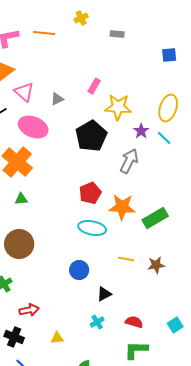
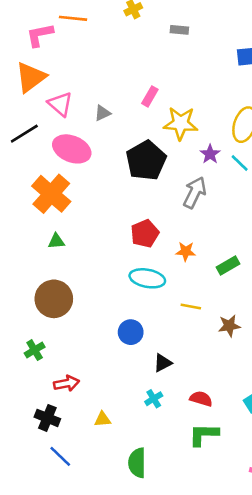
orange line: (44, 33) -> (73, 18), moved
orange star: (122, 207) -> (186, 251), size x0.6
green rectangle: (155, 218) -> (228, 266), size x0.7
yellow line: (126, 259) -> (191, 306), moved

